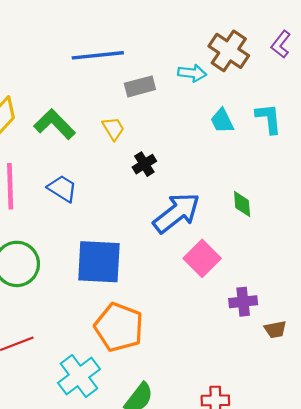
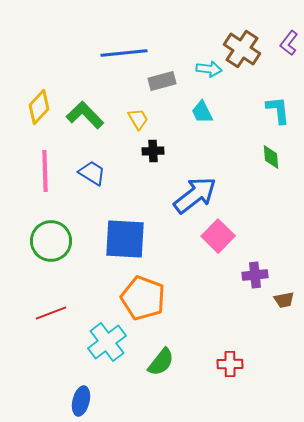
cyan trapezoid: (222, 121) -> (202, 112), moved
black cross: (144, 164) -> (153, 151), moved, turned 30
green diamond: (242, 204) -> (271, 157), moved

